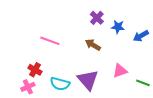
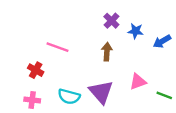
brown arrow: (93, 45) -> (107, 52), turned 63
red cross: (35, 70) -> (36, 70), moved
pink cross: (28, 87) -> (32, 100), turned 32

